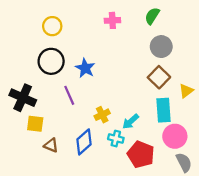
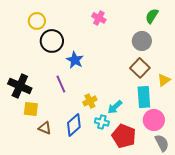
green semicircle: (152, 16) -> (152, 16), moved
pink cross: (112, 20) -> (99, 18), turned 32
yellow circle: (52, 26) -> (37, 21), moved
black circle: (51, 61) -> (52, 41), moved

